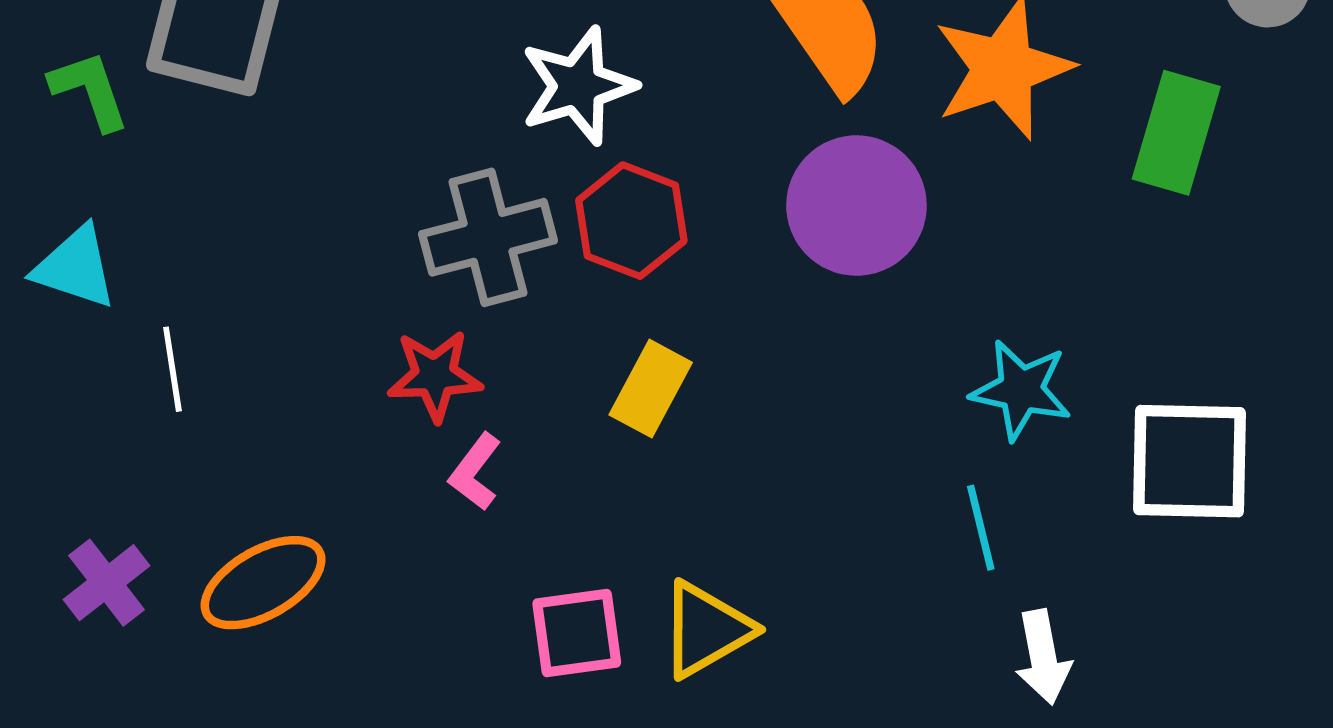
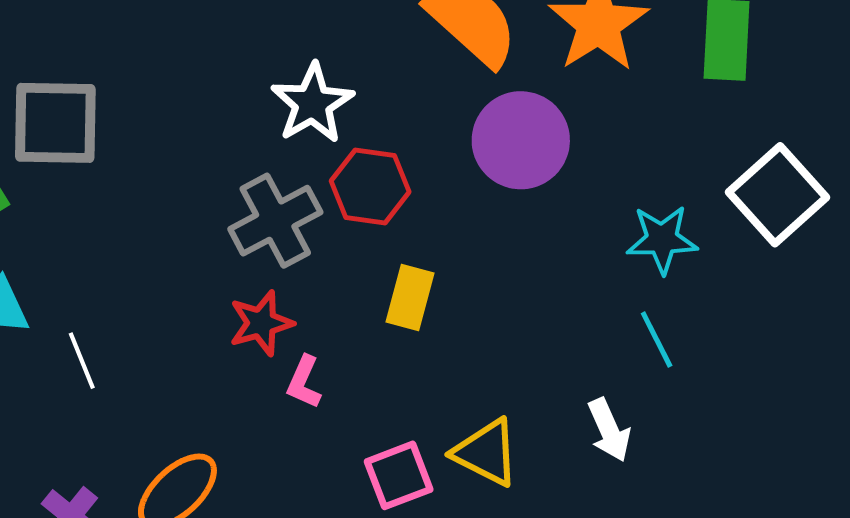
white square: (1189, 461) -> (777, 195), moved, turned -30
yellow triangle: (706, 630) -> (486, 453), turned -50
white arrow: (1043, 657) -> (609, 430), moved

